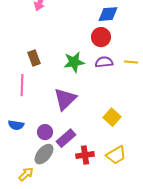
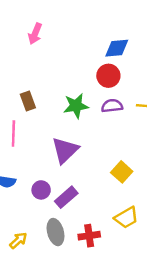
gray ellipse: (44, 154) -> (56, 232), moved, turned -55
red cross: (85, 155) -> (89, 236), moved

